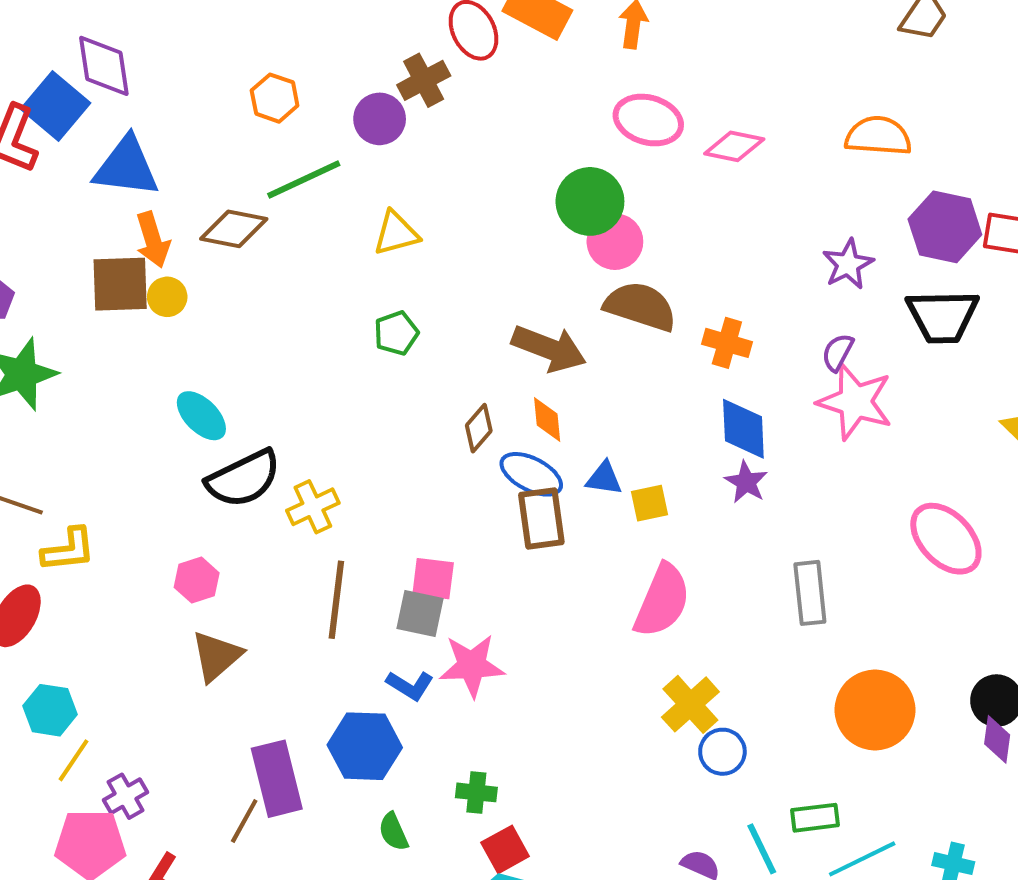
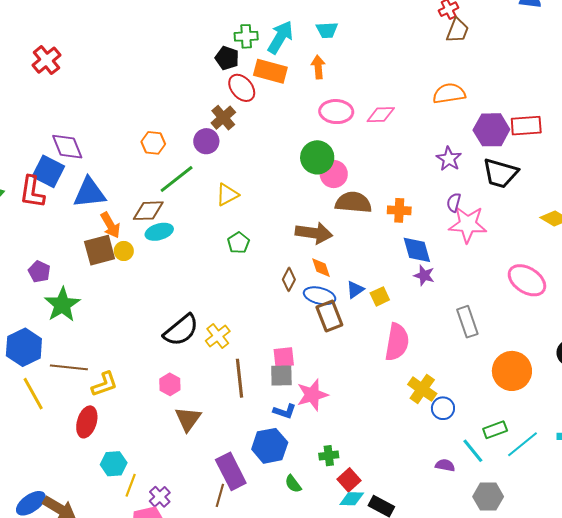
black trapezoid: (943, 316) -> (500, 173), turned 30
cyan ellipse: (201, 416) -> (159, 232), moved, turned -48
blue triangle: (604, 478) -> (355, 290), turned -30

